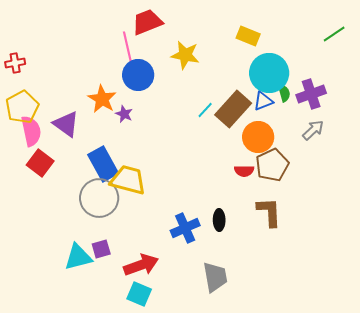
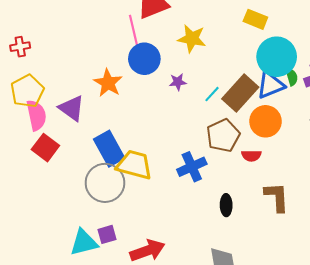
blue triangle: (263, 101) -> (271, 85), size x1.4
purple star: (124, 114) -> (178, 82), moved, turned -30
brown pentagon: (272, 165) -> (223, 135), moved
blue cross: (185, 228) -> (192, 167), moved

